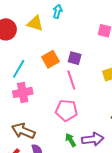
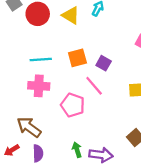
cyan line: (19, 69) -> (41, 59), turned 42
pink line: (71, 80) -> (94, 86), turned -36
pink pentagon: (66, 110) -> (73, 105), moved

